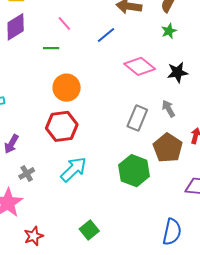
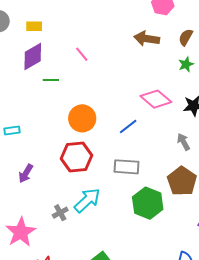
blue line: (106, 35) -> (128, 127), moved
green line: (51, 48) -> (51, 80), moved
gray rectangle: (137, 118) -> (127, 167), moved, turned 70
gray cross: (27, 173) -> (60, 213), moved

